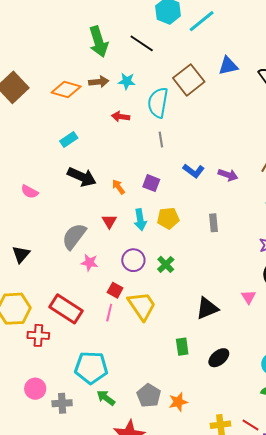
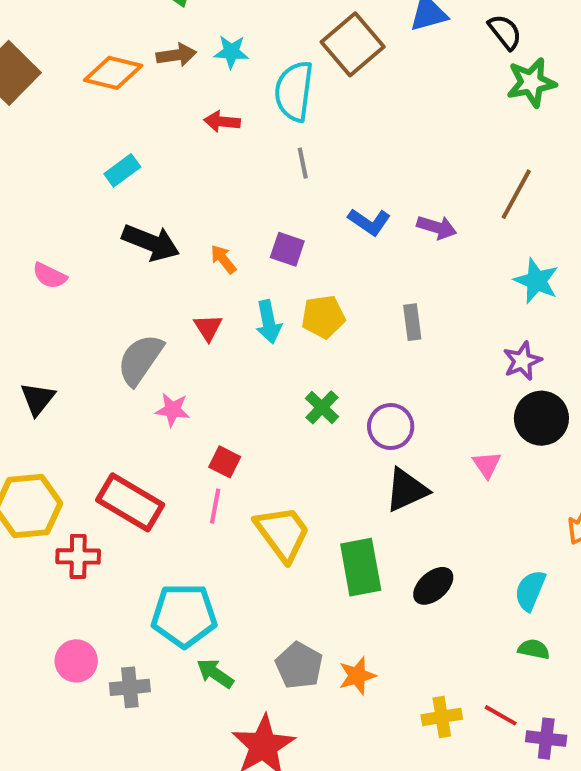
purple circle: (133, 260) -> (391, 427), moved
yellow trapezoid: (142, 306) -> (283, 533), moved
green rectangle: (182, 347) -> (361, 567), size x1.6

